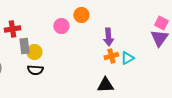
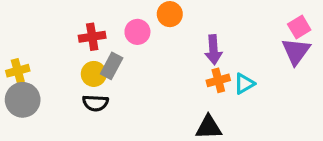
pink square: (161, 23) -> (299, 27), turned 32
red cross: (12, 29) -> (92, 37), moved
gray rectangle: (24, 46) -> (112, 66), moved, turned 35

